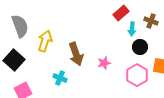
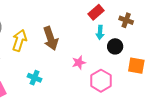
cyan arrow: (132, 29) -> (100, 32), moved
brown arrow: (76, 54) -> (51, 38), moved
pink hexagon: (137, 75) -> (101, 81), moved

